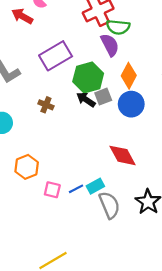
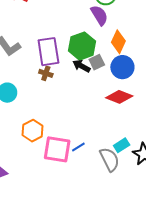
purple rectangle: (56, 56) -> (48, 52), moved, turned -64
red diamond: (122, 155) -> (119, 97), moved, turned -36
cyan rectangle: (95, 186) -> (122, 145), moved
pink square: (52, 190) -> (57, 149), size x1.8

